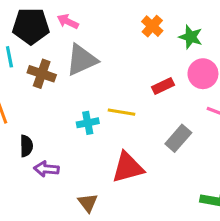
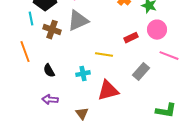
cyan cross: (88, 123) -> (83, 74), moved
black semicircle: (26, 146) -> (49, 71), moved, turned 152
purple arrow: (46, 169) -> (50, 100), moved

